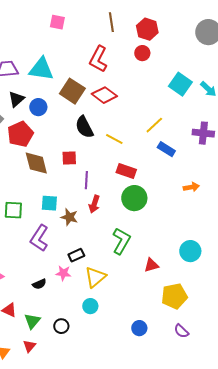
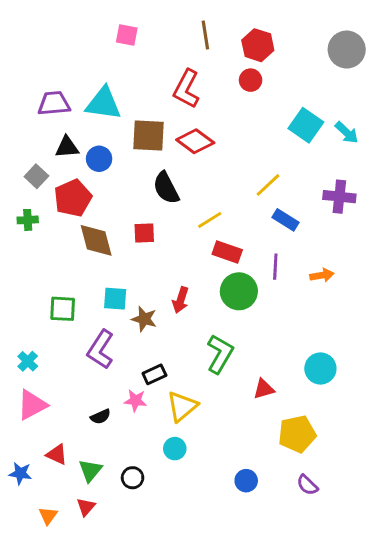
brown square: (72, 91) -> (149, 135), turned -30
black triangle: (16, 99) -> (67, 147), turned 36
yellow line: (114, 139) -> (210, 220), moved, turned -60
purple line: (86, 180) -> (275, 267), moved

